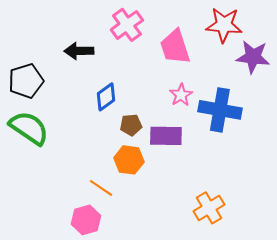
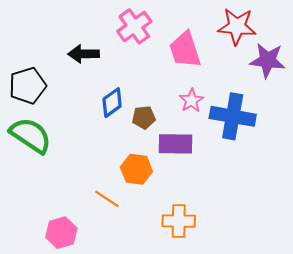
brown pentagon: (131, 125) -> (144, 117), moved
orange cross: (209, 208) -> (179, 221), moved, turned 32
pink hexagon: (86, 220) -> (61, 233), moved

